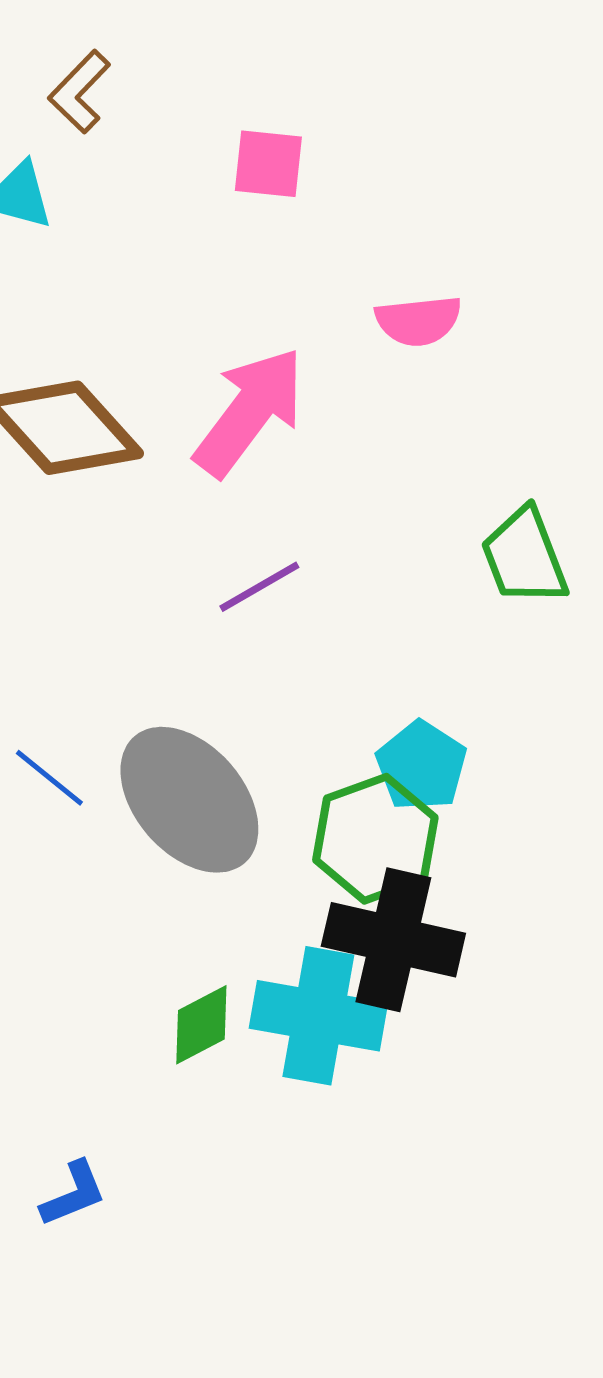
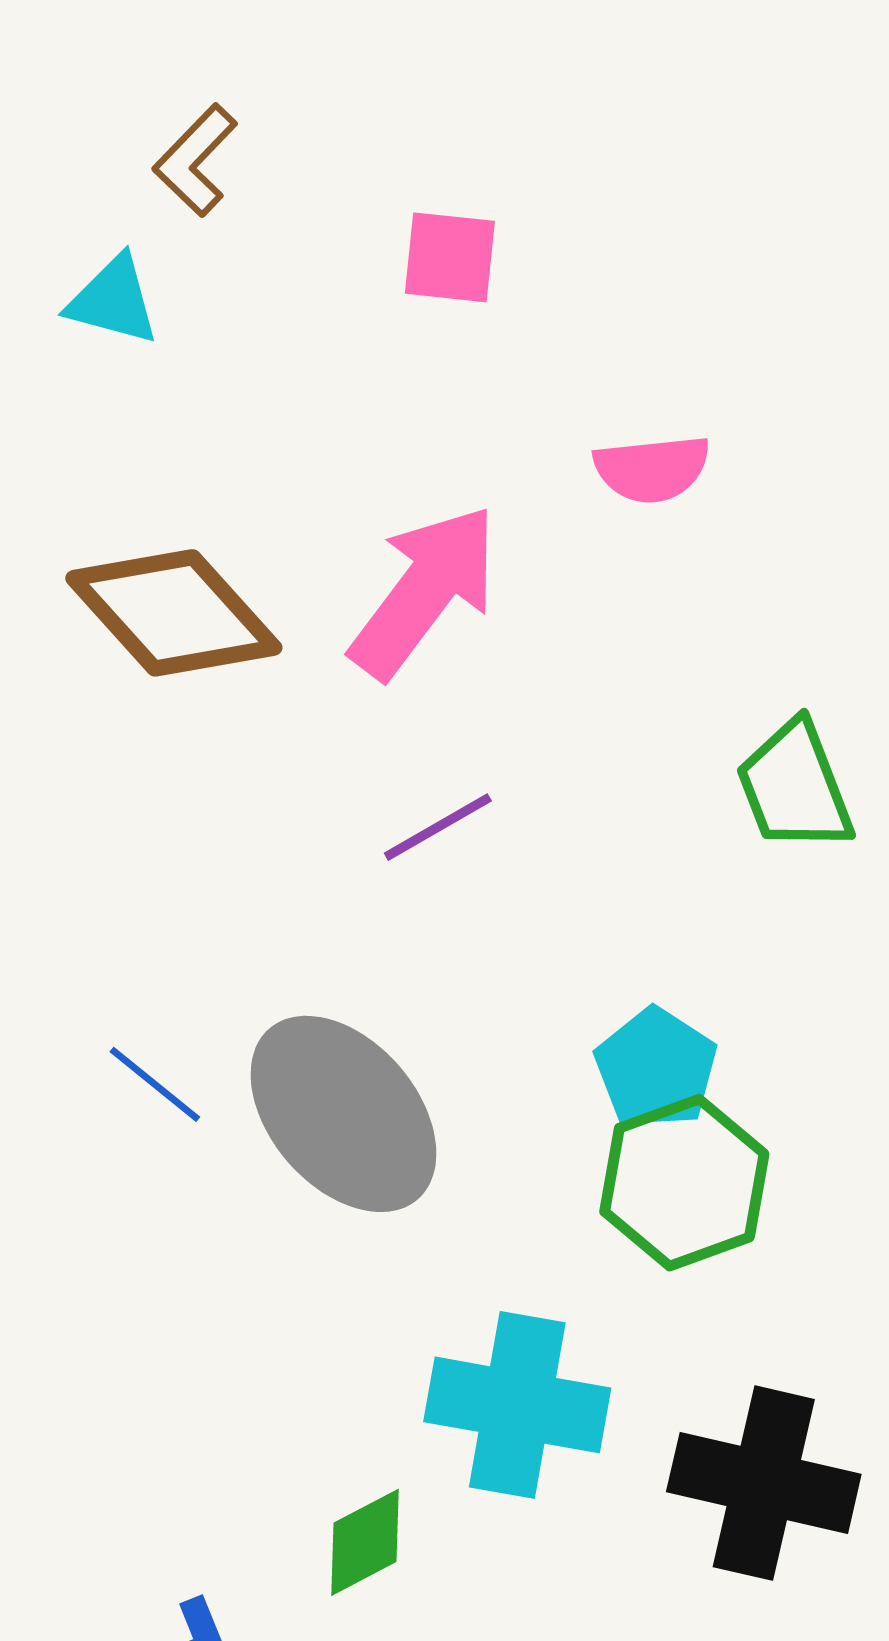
green hexagon: (375, 839) -> (684, 1183), moved
black cross: (393, 940) -> (764, 1483), moved
green diamond: (201, 1025) -> (365, 1542), moved

